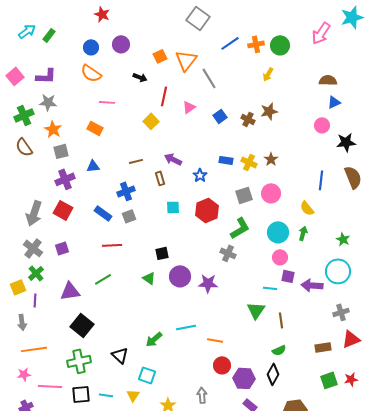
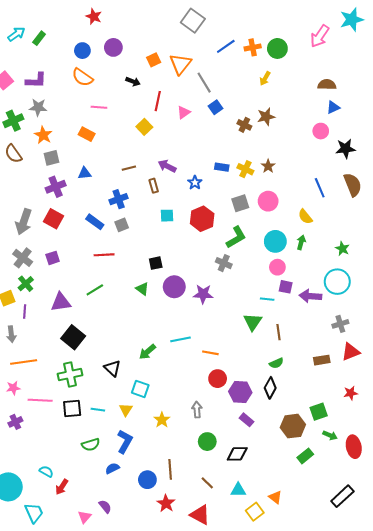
blue square: (220, 116) -> (216, 107), moved
blue line: (321, 180) -> (320, 188), turned -30
green square: (329, 380) -> (319, 412), moved

